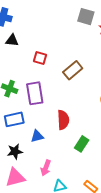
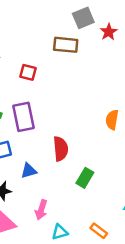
gray square: (86, 17) -> (83, 18), turned -36
brown rectangle: (73, 70) -> (66, 45), moved, turned 48

